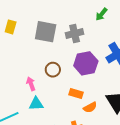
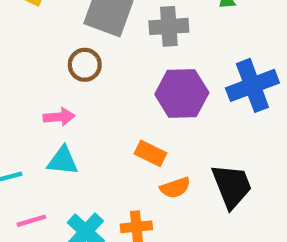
brown circle: (53, 70) -> (85, 65), moved
pink arrow: (31, 84) -> (59, 117), turned 96

